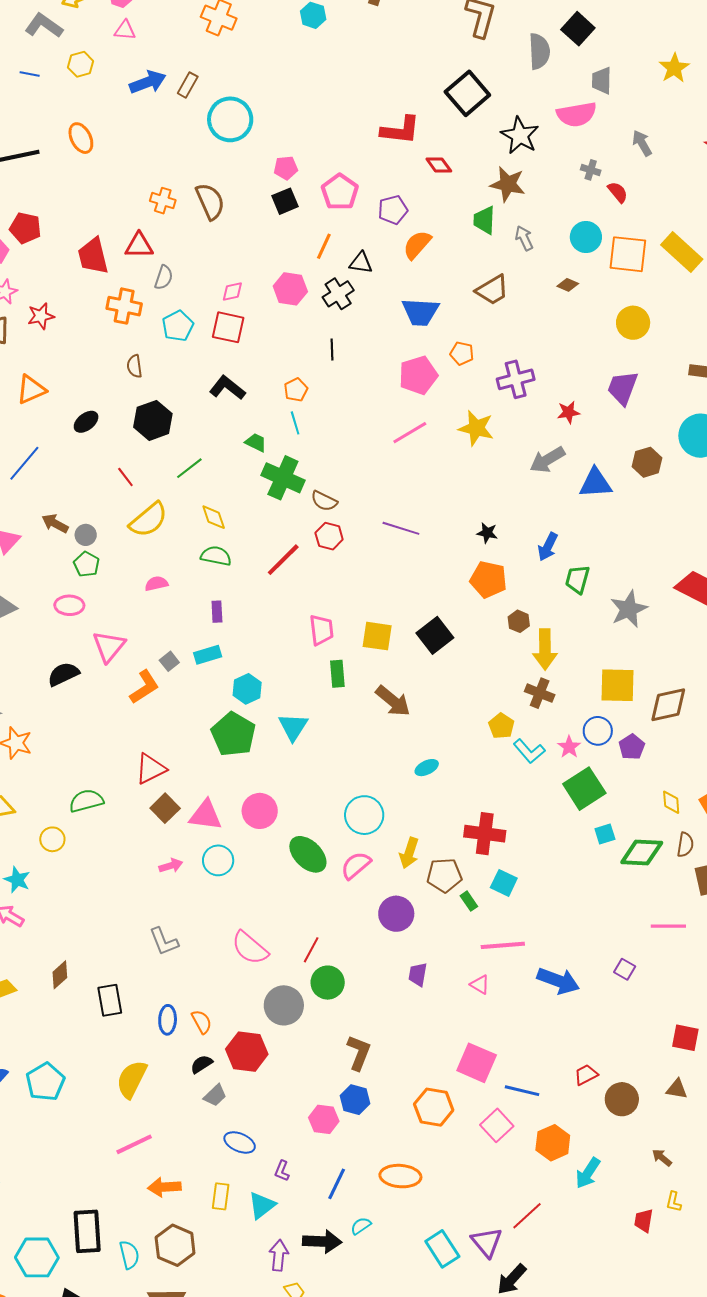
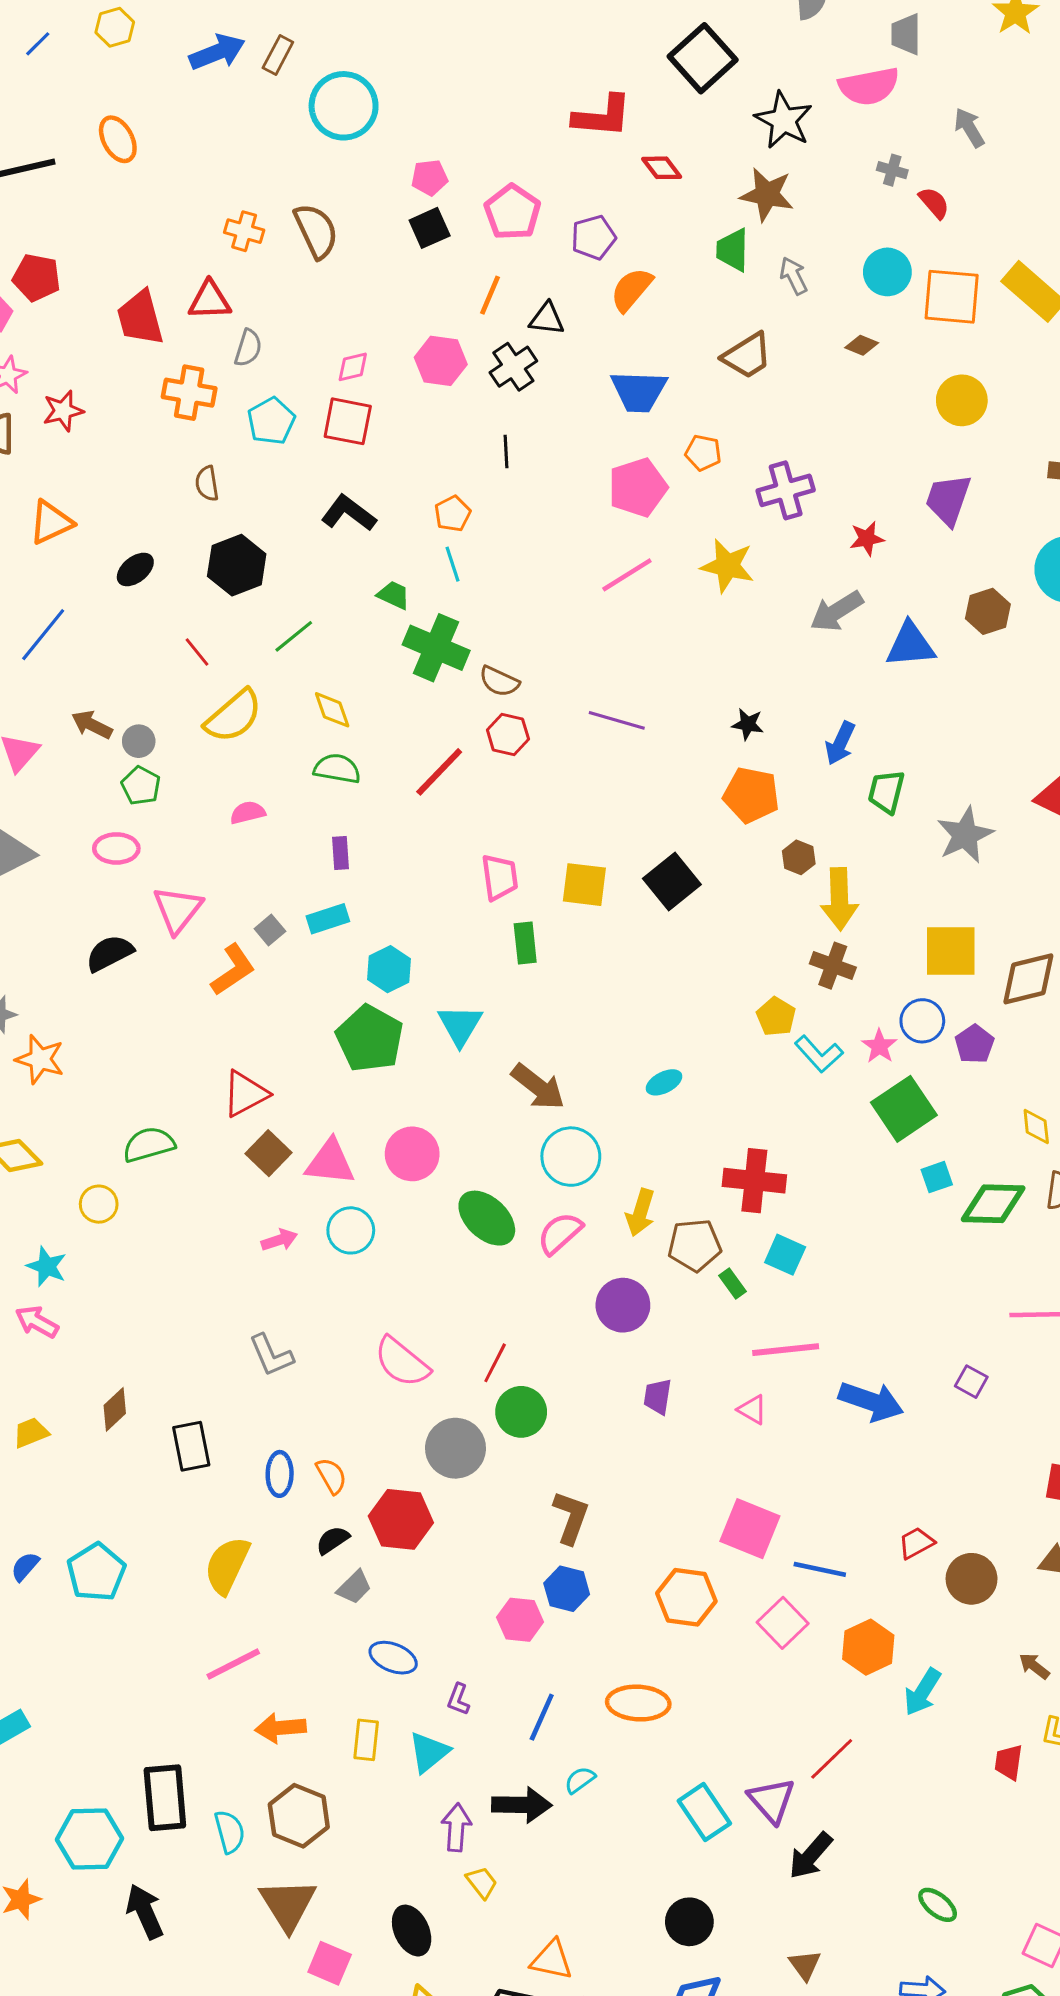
blue line: (30, 74) -> (38, 44), turned -54
brown arrow: (393, 701) -> (538, 1087), moved

